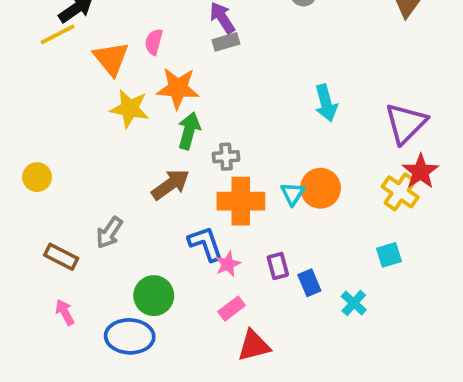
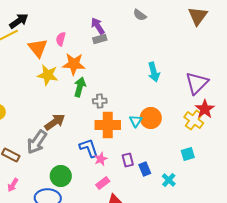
brown arrow: (170, 184) -> (55, 122), moved
gray arrow: (109, 233) -> (37, 142), size x1.4
pink arrow: (65, 312) -> (13, 185), turned -120

